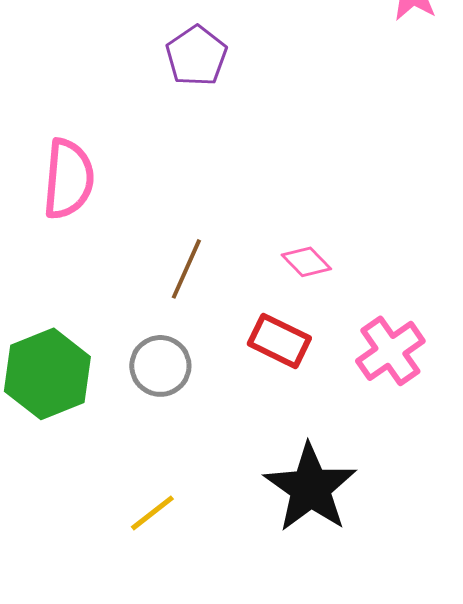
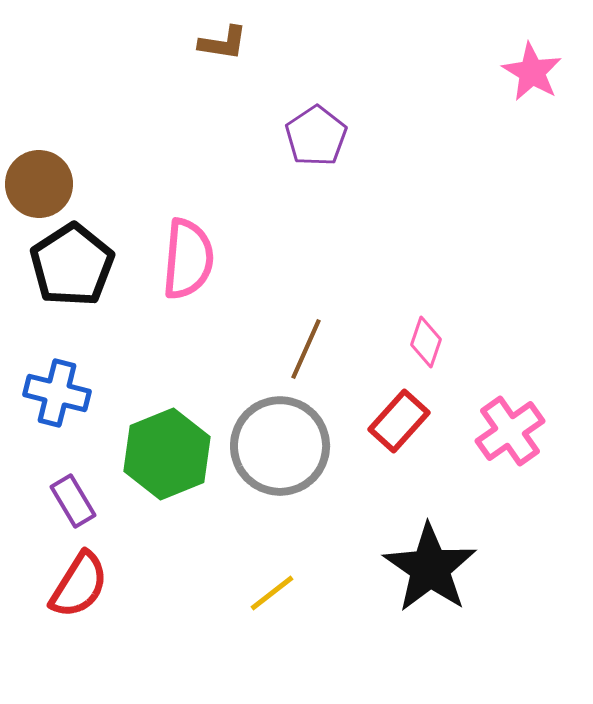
pink diamond: (306, 262) -> (426, 342), turned 63
red rectangle: (279, 341) -> (399, 421), turned -74
gray circle: (160, 366) -> (280, 446), size x1.6

